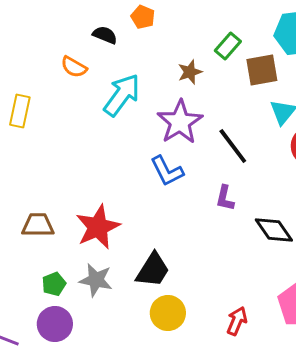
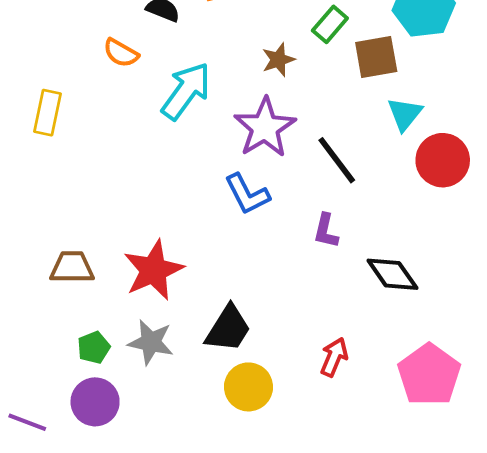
red arrow: (237, 321) -> (334, 357), moved

